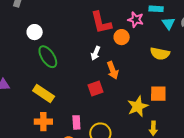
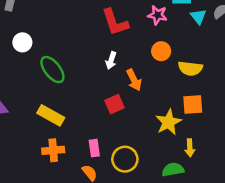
white circle: (35, 32) -> (22, 42), moved
orange circle: (122, 37) -> (161, 51), moved
yellow semicircle: (160, 54) -> (190, 68), moved

